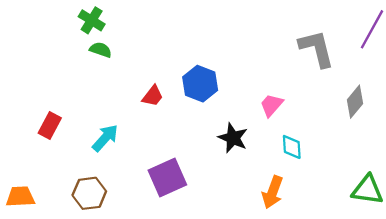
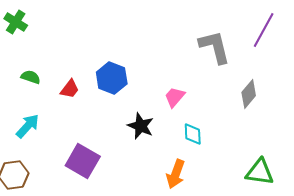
green semicircle: (101, 50) -> (31, 77), moved
purple square: (167, 177) -> (83, 161), turned -36

